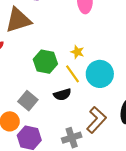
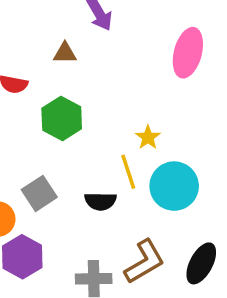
brown triangle: (18, 20) -> (65, 53), size x0.5
green hexagon: (45, 62) -> (62, 119), moved

